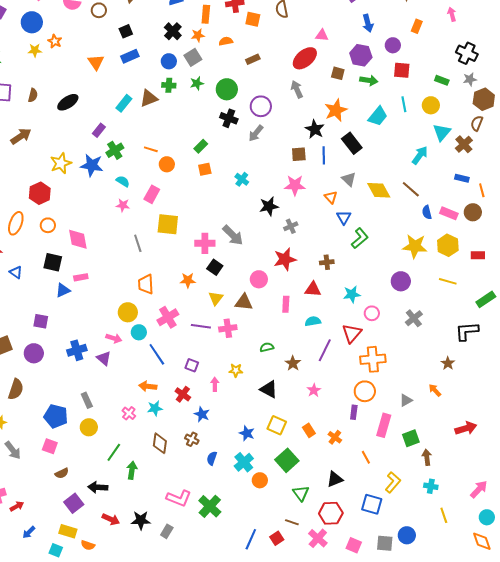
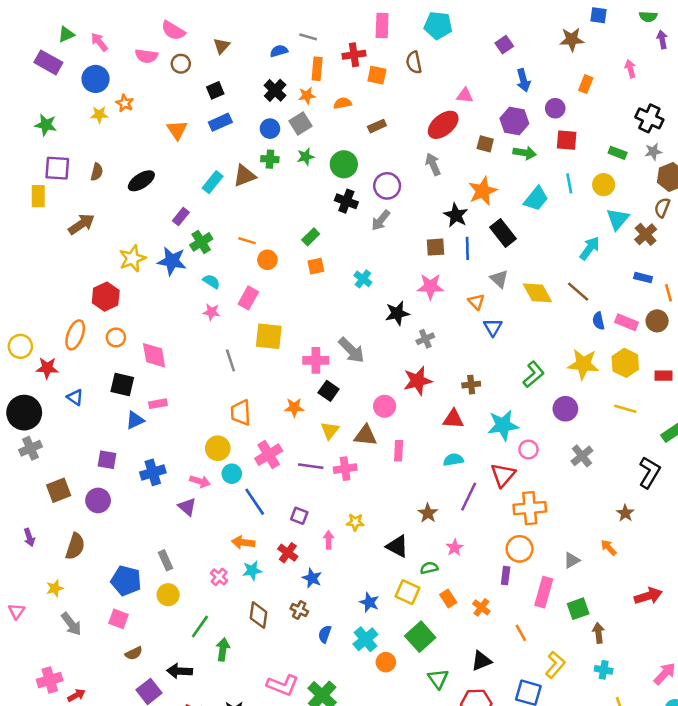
green L-shape: (360, 238) -> (534, 374), moved
cyan star: (352, 294) -> (503, 425), size x1.4
pink rectangle: (286, 304) -> (399, 451), moved
black L-shape: (467, 331) -> (649, 472), turned 125
green semicircle: (267, 347) -> (429, 568), moved
blue cross: (77, 350) -> (153, 472), moved

